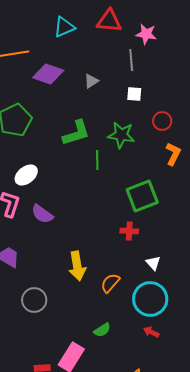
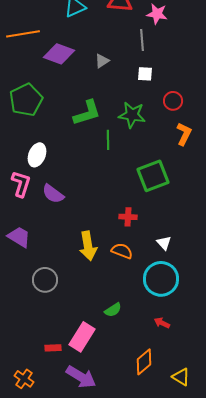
white ellipse: (26, 175) -> (37, 155), turned -30
red cross: (129, 231) -> (128, 217), moved
orange semicircle: (110, 283) -> (122, 251), moved, turned 70
red arrow: (151, 332) -> (162, 323), moved

